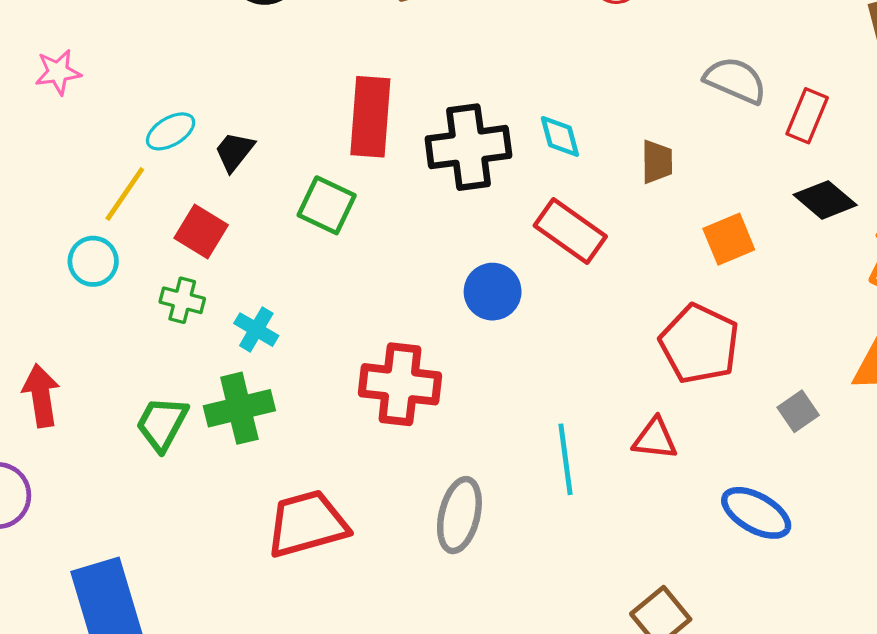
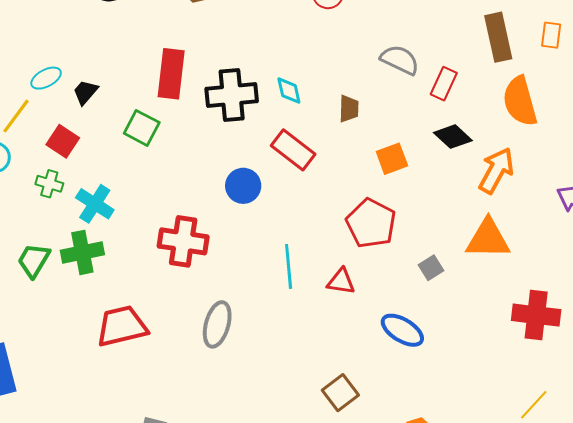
cyan cross: (256, 330) -> (95, 204), size x1.4
cyan line: (566, 459) -> (289, 266), moved

